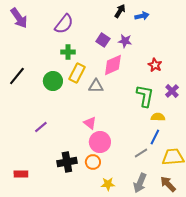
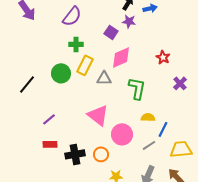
purple star: (125, 41) -> (129, 21), moved
black line: (17, 76) -> (27, 84), moved
green L-shape: (145, 96) -> (137, 88), moved
yellow semicircle: (158, 117) -> (148, 117), moved
pink triangle: (90, 123) -> (98, 115), size x1.6
pink circle: (100, 142) -> (122, 134), moved
red rectangle: (21, 174) -> (50, 144), moved

